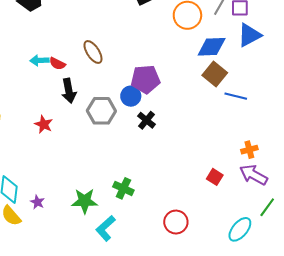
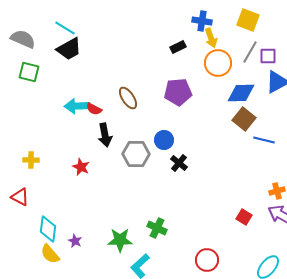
cyan arrow: (39, 60) -> (77, 106), size x1.4
purple pentagon: (145, 79) -> (178, 92), moved

